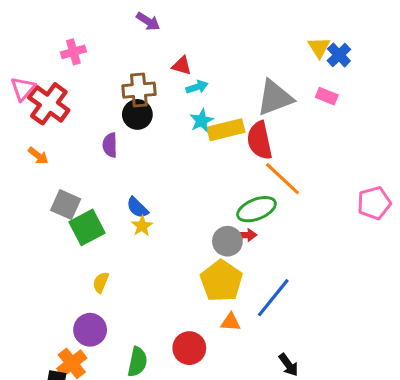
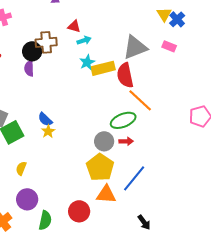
black circle: (137, 114) -> (32, 51), moved
purple semicircle: (110, 145) -> (29, 68), moved
red arrow: (246, 235) -> (126, 141), moved
orange triangle: (231, 322) -> (106, 194), size x1.5
purple circle: (90, 330) -> (27, 199), moved

